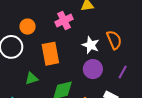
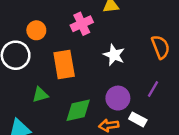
orange semicircle: (114, 40) -> (161, 47), moved
purple circle: (93, 69) -> (118, 98), moved

